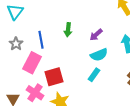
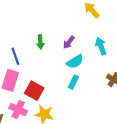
red square: (54, 77) -> (34, 91), turned -36

